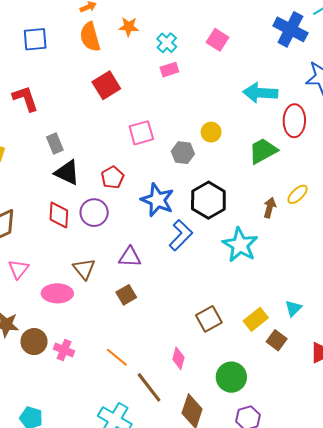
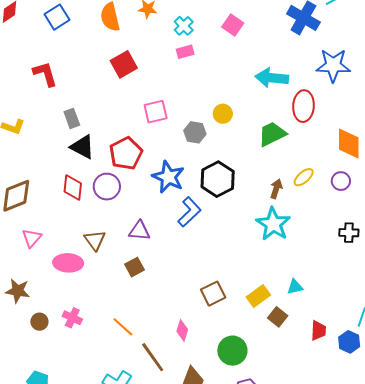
blue square: (35, 39) -> (57, 17), turned -30
red pentagon: (112, 177) -> (126, 153), size x1.5
cyan star: (240, 245) -> (273, 224), moved
cyan triangle: (293, 308) -> (295, 287), turned 30
brown circle: (34, 342) -> (39, 322), moved, size x0.7

